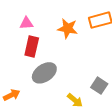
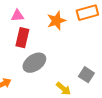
orange star: (68, 29) -> (56, 21), turned -30

